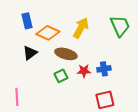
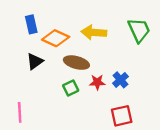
yellow arrow: (81, 28) -> (94, 32), turned -115
blue cross: (104, 69) -> (120, 80), turned -32

